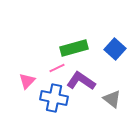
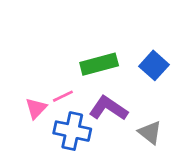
pink line: (57, 68) -> (63, 96), moved

